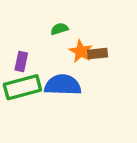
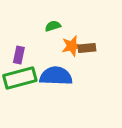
orange star: (81, 51) -> (72, 46), turned 30

